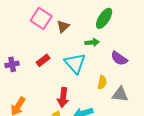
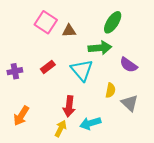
brown triangle: (63, 26) -> (69, 31), turned 40
green arrow: (92, 42) -> (100, 48), size x1.5
gray triangle: (120, 94) -> (130, 103), turned 36

